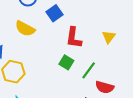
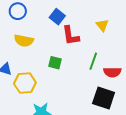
blue square: (54, 13) -> (57, 17), moved
green square: (66, 62) -> (55, 63), moved

